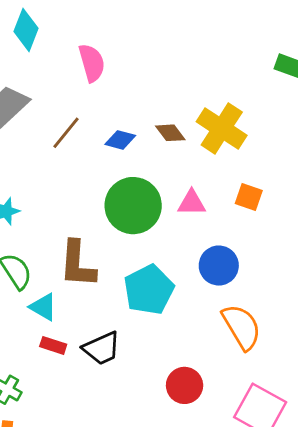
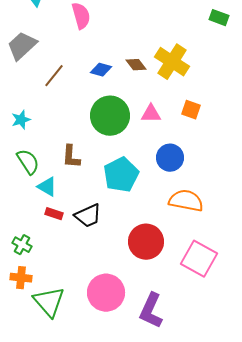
brown line: (66, 133) -> (54, 76), moved
brown L-shape: (77, 264) -> (71, 157), size x0.7
orange semicircle: (242, 327) -> (186, 201), turned -48
red circle: (185, 385) -> (146, 242), size x1.4

